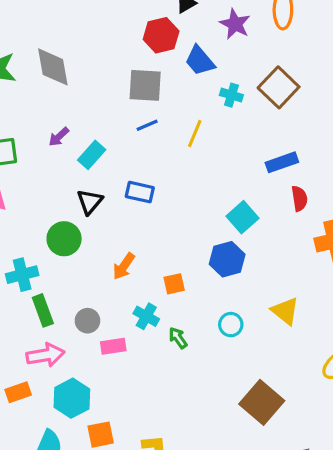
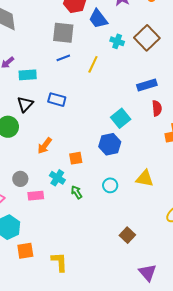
cyan rectangle: (92, 155) -> (28, 75), turned 42
yellow triangle: (285, 311) -> (145, 178), turned -30
brown square: (262, 402) -> (127, 235), size x0.6

